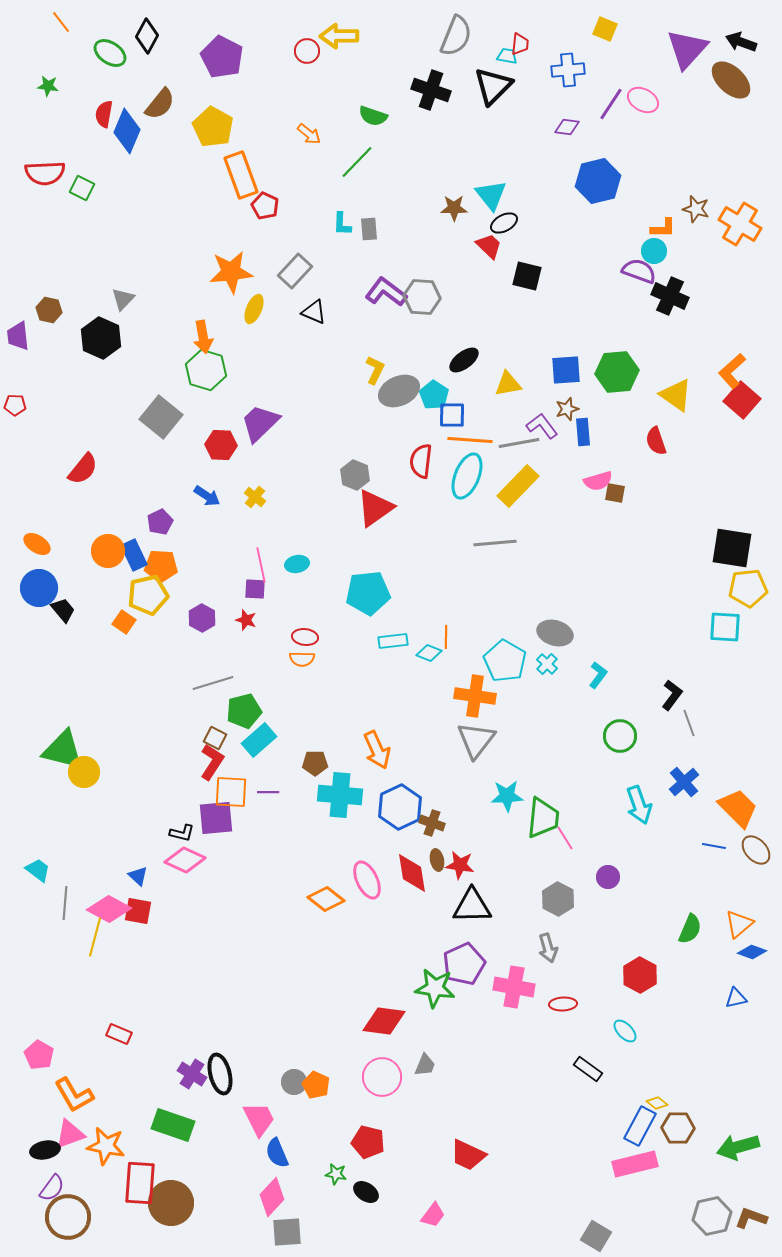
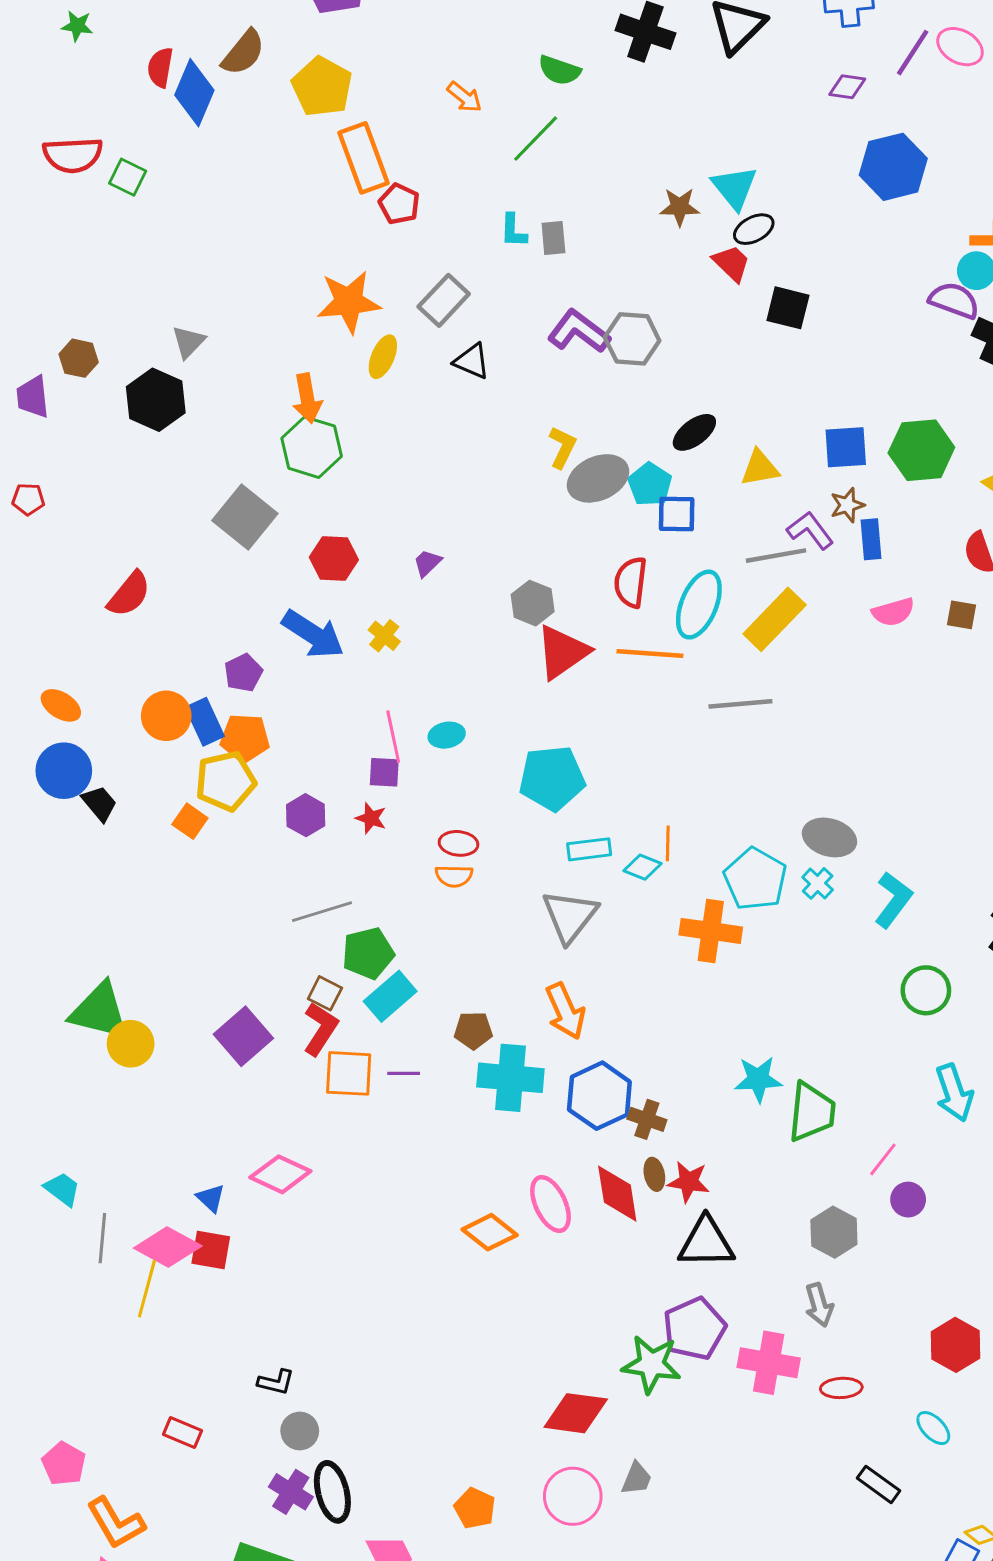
purple trapezoid: (260, 423) -> (427, 563), moved, size x0.5
orange line: (470, 440) -> (650, 653), moved
brown square: (615, 493) -> (962, 615), moved
blue arrow: (207, 496) -> (313, 634), size x1.6
cyan L-shape: (598, 675) -> (893, 900), size x1.4
gray triangle: (476, 740) -> (570, 916), moved
purple square: (216, 818) -> (243, 1036), moved, turned -36
black L-shape: (182, 833) -> (276, 1382), moved
pink line: (565, 838) -> (883, 1159), moved, turned 70
gray circle: (294, 1082) -> (300, 1431), moved

